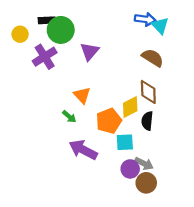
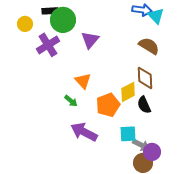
black semicircle: (147, 121) -> (144, 105), turned -30
cyan square: (125, 142) -> (128, 134), moved
purple circle: (130, 169) -> (152, 152), moved

